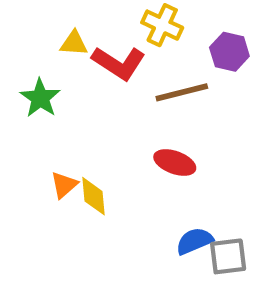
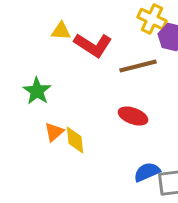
yellow cross: (162, 25) -> (152, 19), moved
green star: (40, 98) -> (37, 91), moved

